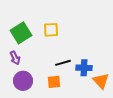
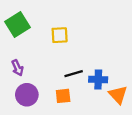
green square: (21, 33) -> (17, 25), moved

